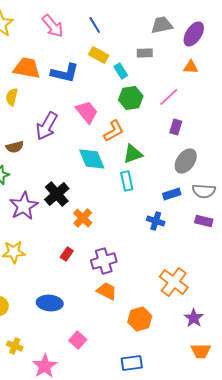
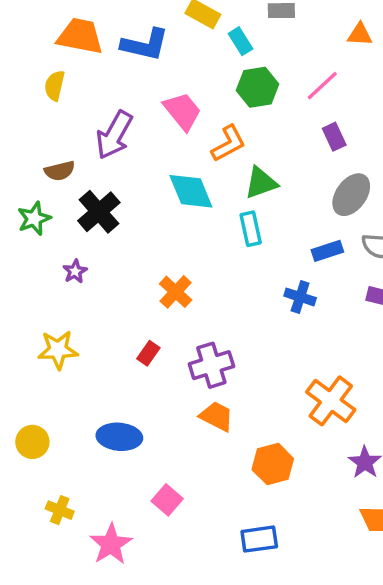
purple rectangle: (176, 127) -> (334, 137), turned -42
black cross: (57, 194) -> (99, 212), moved
purple star: (24, 206) -> (75, 271), size x0.5

